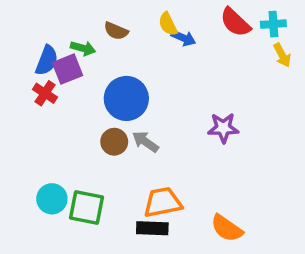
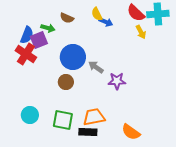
cyan cross: (273, 24) -> (158, 14), size x1.5
yellow arrow: (282, 55) -> (141, 32), moved
red cross: (45, 93) -> (26, 54), size x1.5
purple star: (223, 128) -> (117, 81), moved
gray arrow: (145, 142) -> (96, 67), moved
green square: (87, 207) -> (63, 120), moved

